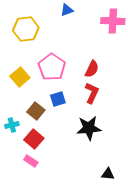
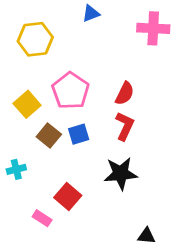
brown square: (36, 111) -> (49, 135), moved
red square: (34, 139) -> (68, 196), moved

